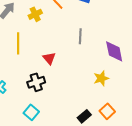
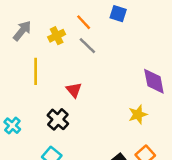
gray line: (80, 36) -> (87, 46), moved, turned -49
black cross: (36, 82) -> (58, 119), turned -30

